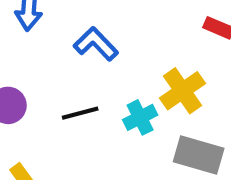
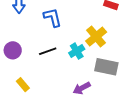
blue L-shape: (96, 44) -> (53, 17), turned 35

